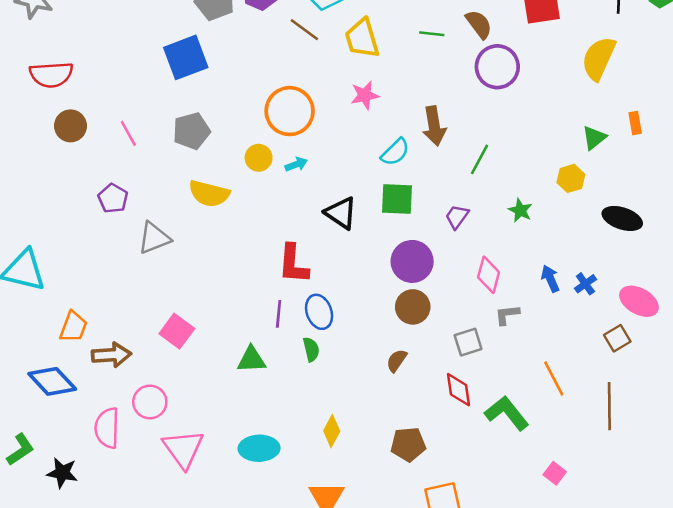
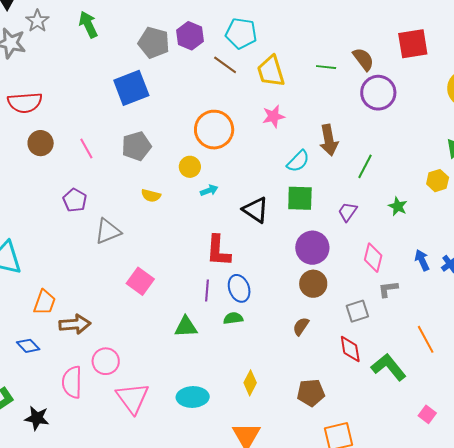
cyan arrow: (296, 164) -> (209, 190), moved
yellow semicircle: (209, 194) -> (151, 196), size x0.6
pink square: (177, 331) -> (140, 281), moved
green semicircle: (311, 349) -> (233, 318), turned -84
blue diamond: (52, 381) -> (28, 346), size x0.6

